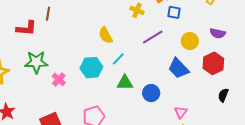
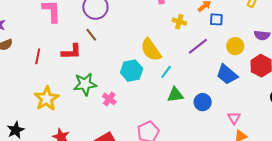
brown line: (48, 14) -> (91, 35), turned -40
yellow semicircle: (106, 35) -> (151, 50), size x1.4
cyan hexagon: (91, 68) -> (132, 71), moved

